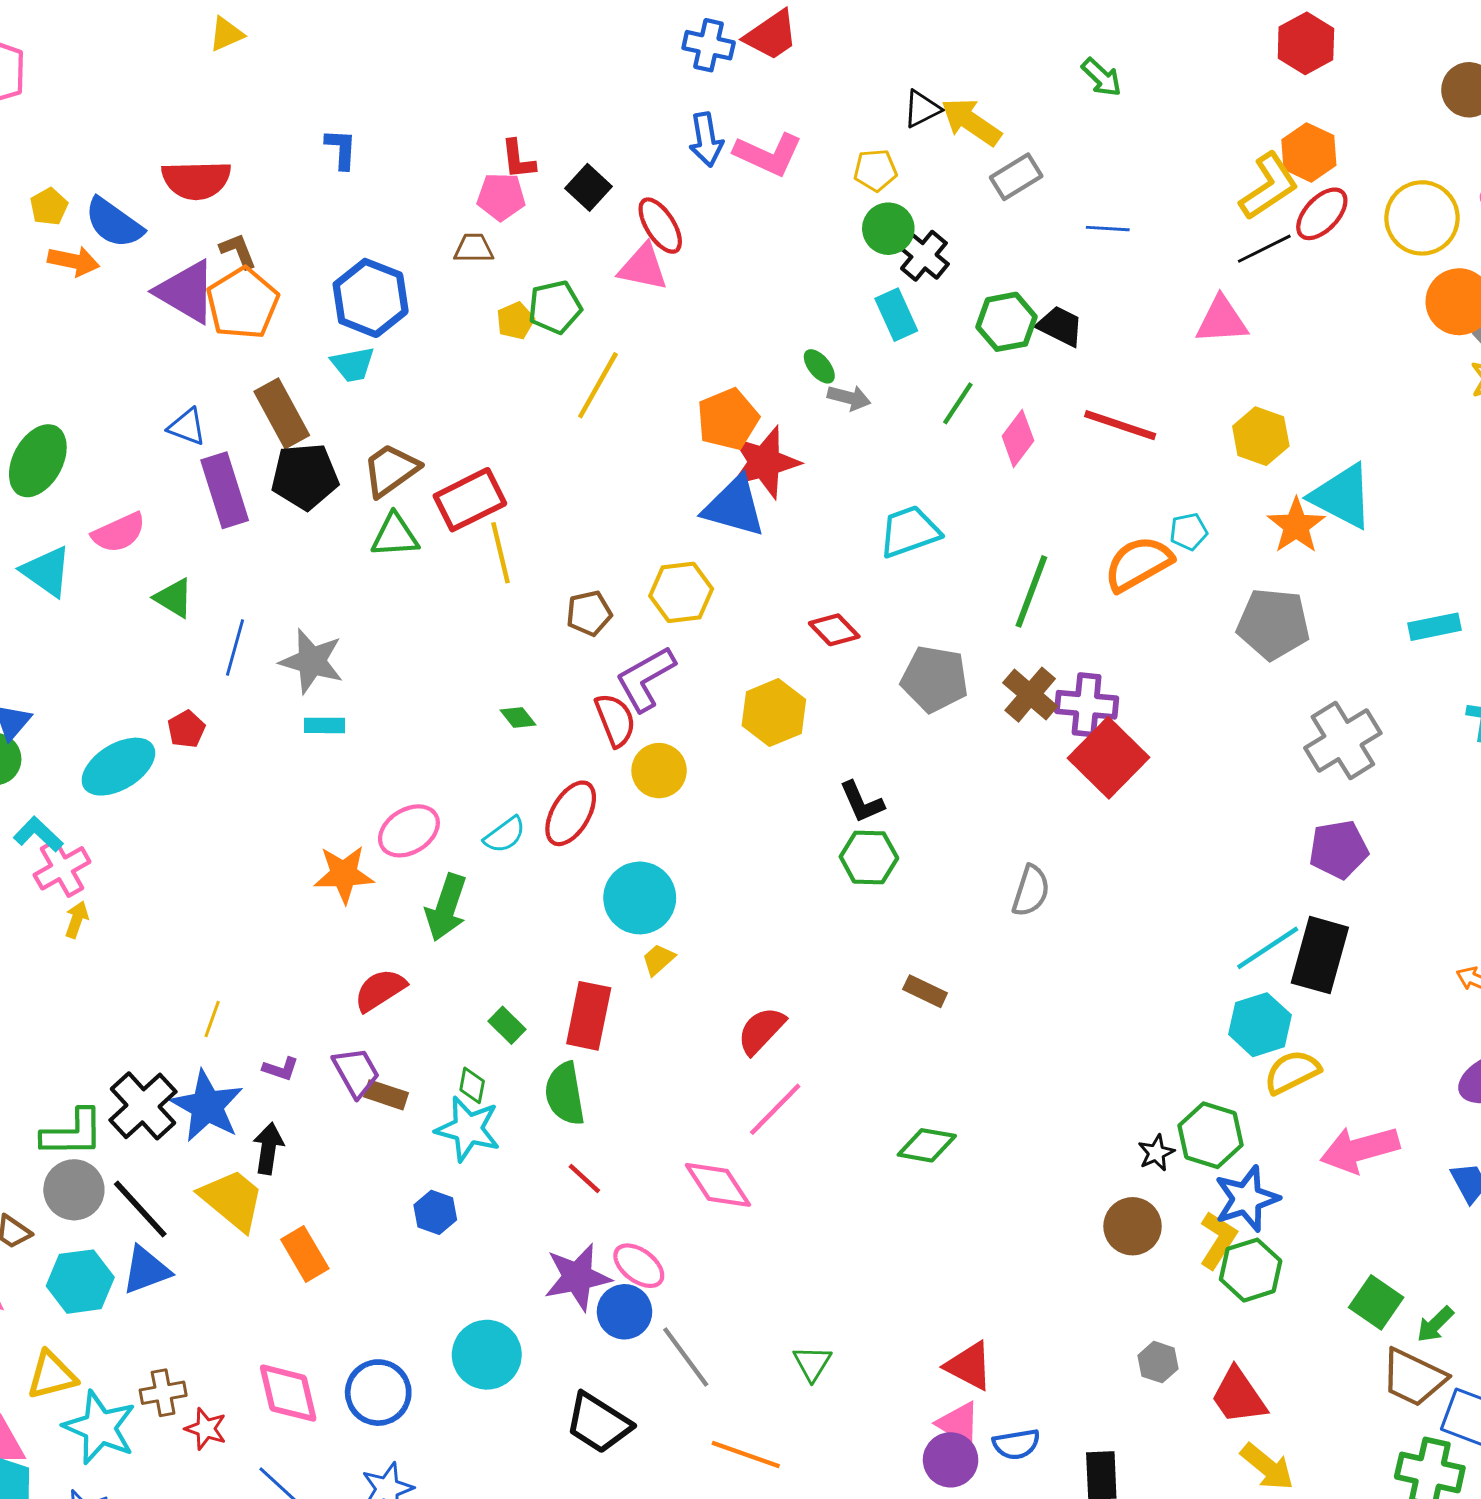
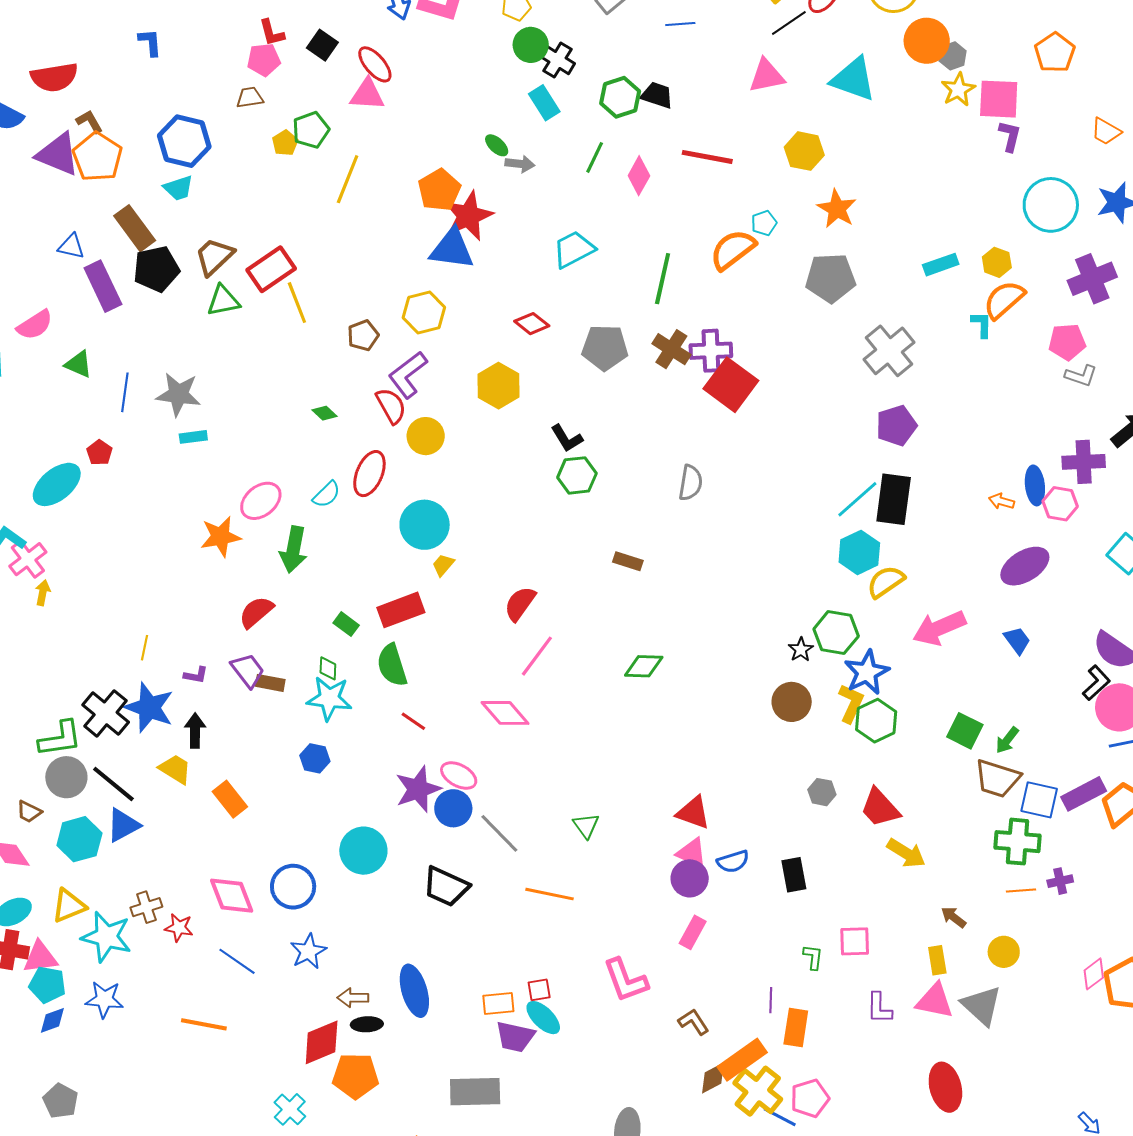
cyan triangle: (1342, 496) -> (854, 79), moved
red rectangle: (589, 1016) -> (401, 610), turned 66
yellow trapezoid: (232, 1200) -> (175, 769), size x0.7

